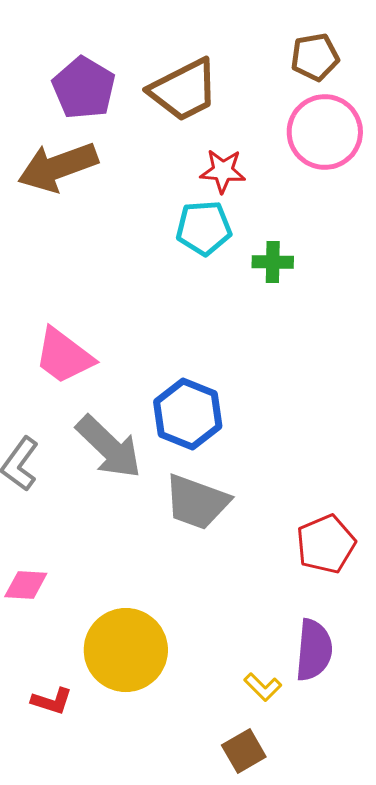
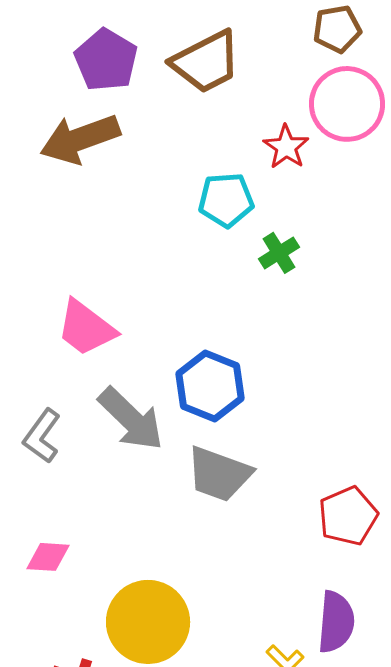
red star: (223, 171) -> (286, 147), moved, turned 30
green cross: (273, 262) -> (279, 253), moved, turned -33

